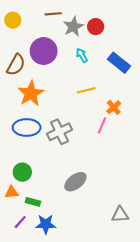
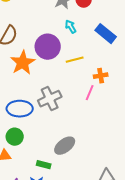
purple circle: (44, 51) -> (48, 47), moved
orange cross: (114, 107) -> (101, 76), turned 32
blue ellipse: (27, 128) -> (20, 109), moved
green rectangle: (33, 202) -> (44, 165), moved

